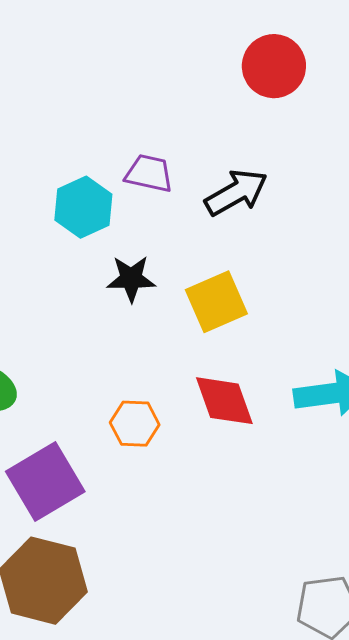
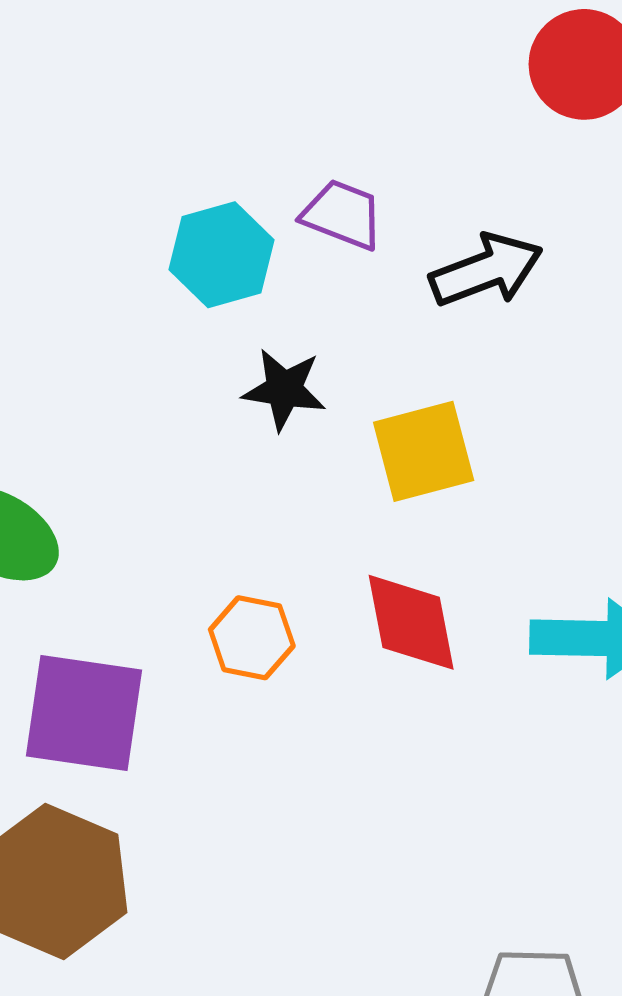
purple square: (45, 482) -> (84, 713), turned 30

